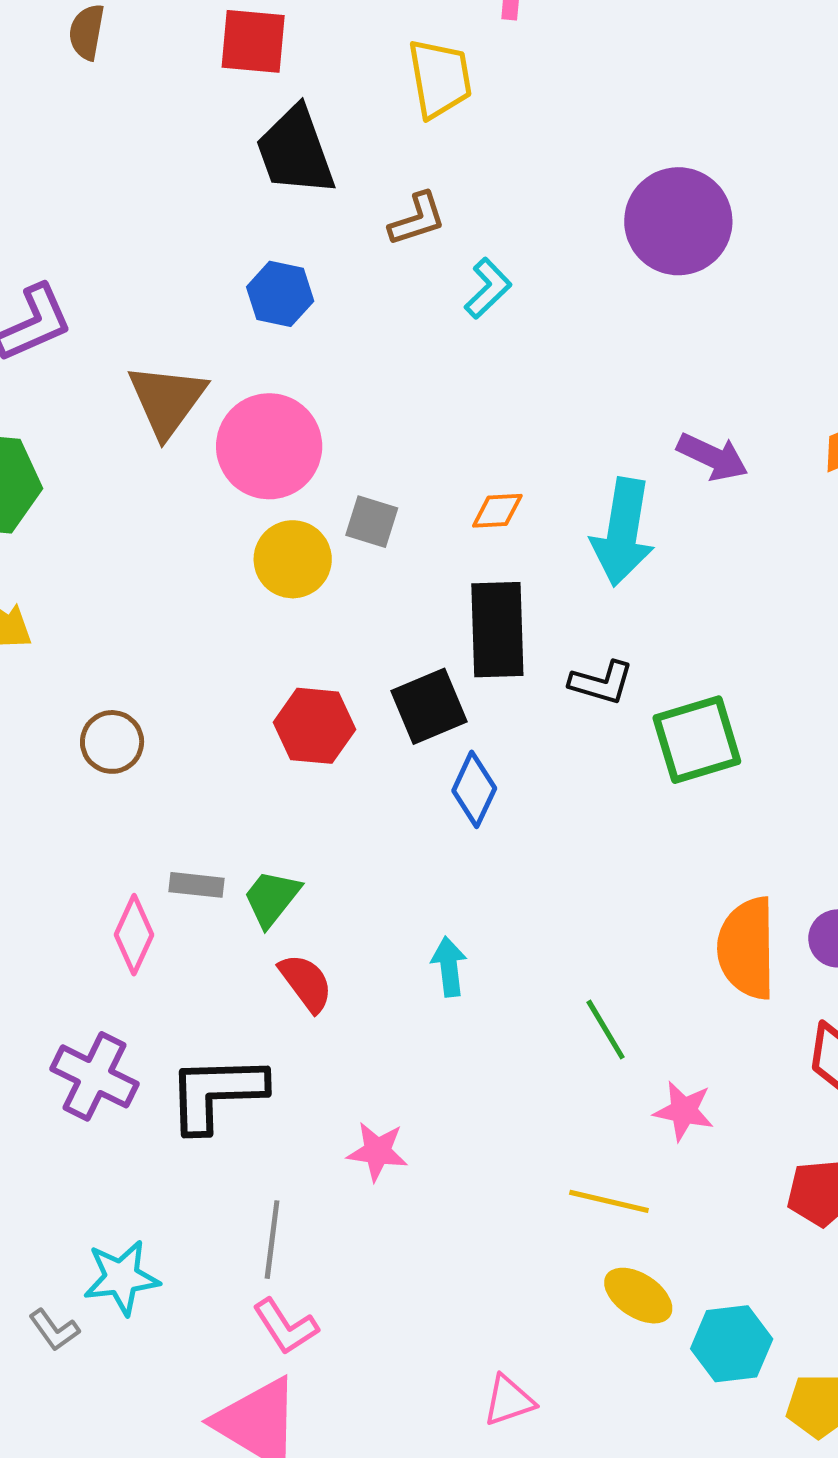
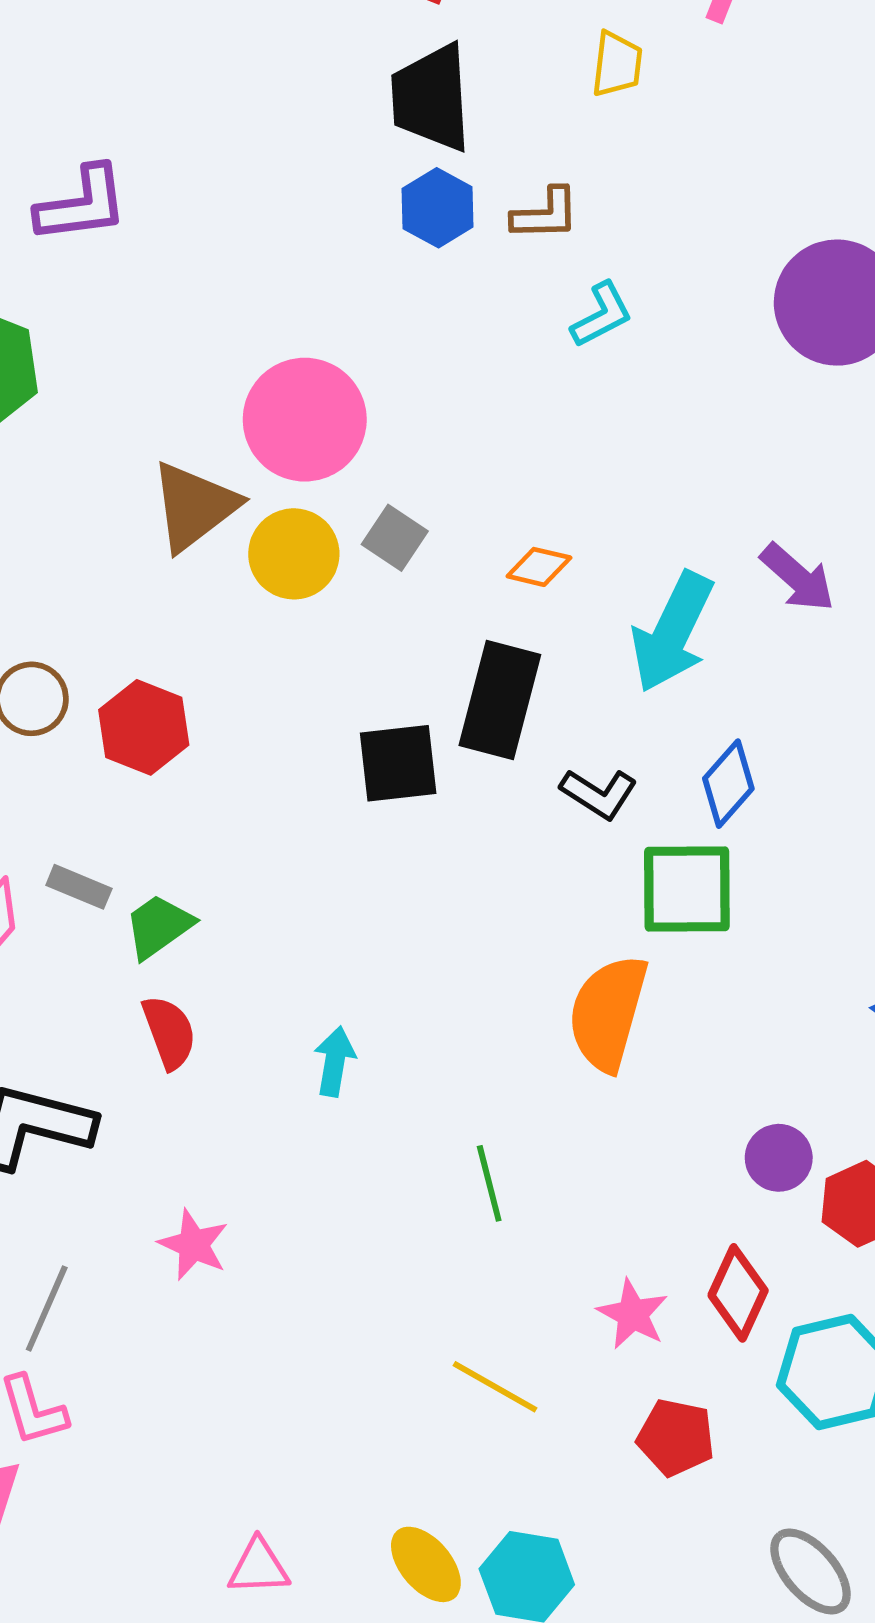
yellow trapezoid: (440, 78) -> (617, 64), size x0.7
blue hexagon: (280, 294) -> (438, 208), moved
brown triangle: (167, 400) -> (194, 506), moved
red hexagon: (315, 726) -> (144, 727), moved
blue diamond: (474, 789) -> (728, 784), moved
orange semicircle: (747, 948) -> (608, 1013), moved
pink star: (684, 1111) -> (633, 1314), moved
yellow line: (609, 1201) -> (495, 1387), moved
yellow ellipse: (638, 1296) -> (426, 1564), moved

